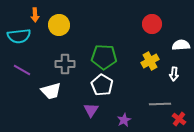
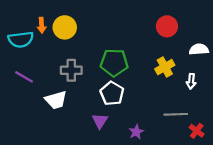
orange arrow: (35, 15) -> (42, 25), moved

